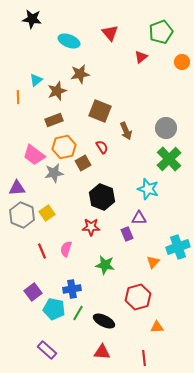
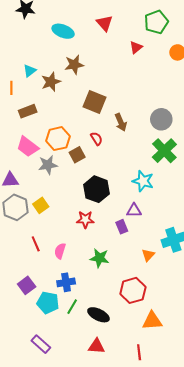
brown rectangle: (54, 120) -> (28, 111), moved
pink semicircle: (66, 249) -> (60, 251), moved
orange triangle: (157, 327) -> (152, 321), size x1.5

